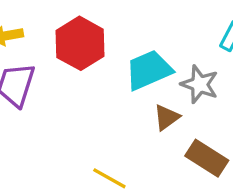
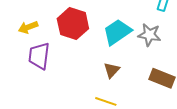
brown triangle: (167, 117) -> (112, 70), moved

